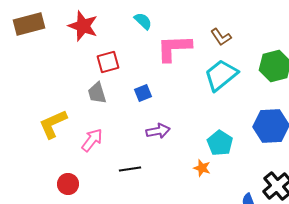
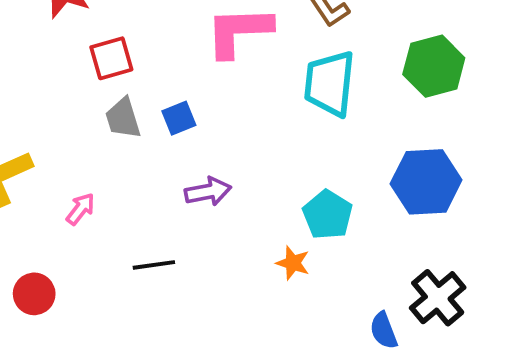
cyan trapezoid: (221, 75) -> (330, 83), turned -45
gray trapezoid: (97, 93) -> (123, 118), moved
pink arrow: (92, 140) -> (80, 209), size x0.7

